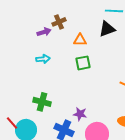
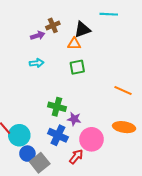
black triangle: (107, 29) -> (82, 29), moved
green cross: (42, 102) -> (57, 107), moved

